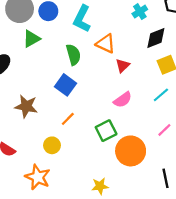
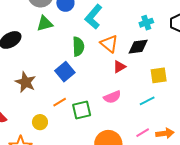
black diamond: (156, 38) -> (138, 47), moved
green square: (106, 131) -> (82, 110), moved

